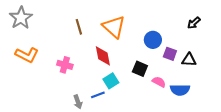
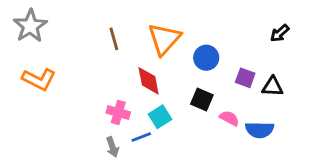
orange triangle: (114, 27) -> (164, 39), turned 30
blue circle: (153, 40) -> (206, 58), moved
pink cross: (65, 65) -> (118, 112), moved

